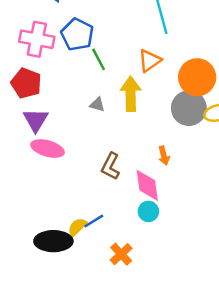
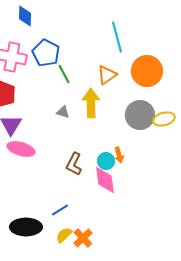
orange circle: (197, 77) -> (147, 71), moved
cyan circle: (148, 211) -> (106, 161), moved
yellow semicircle: (77, 227) -> (64, 235), moved

